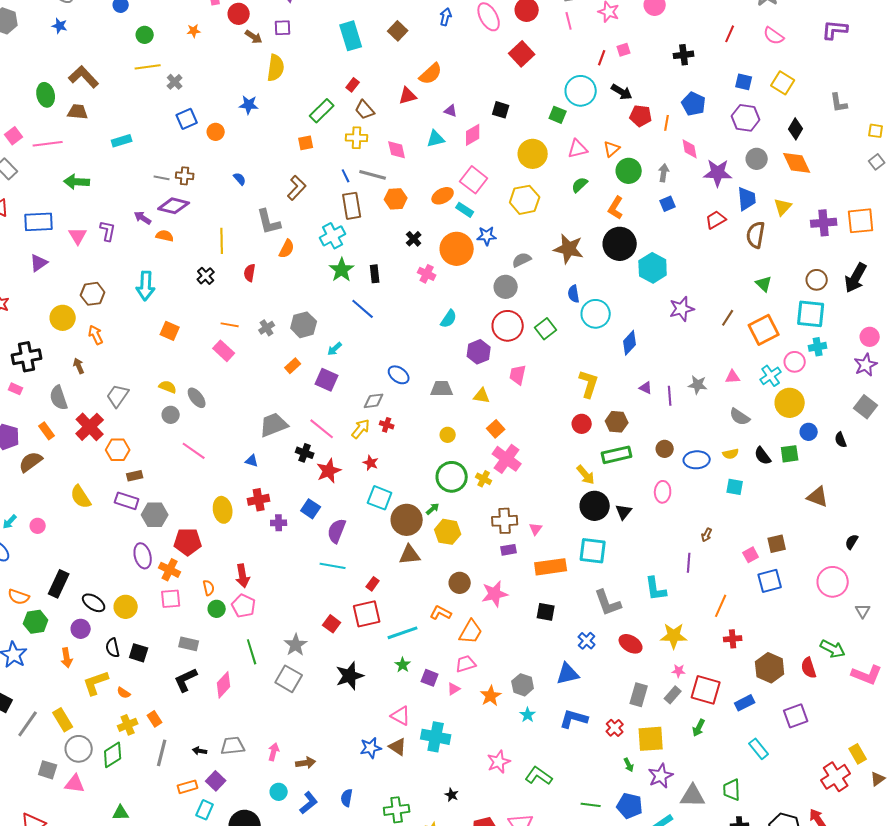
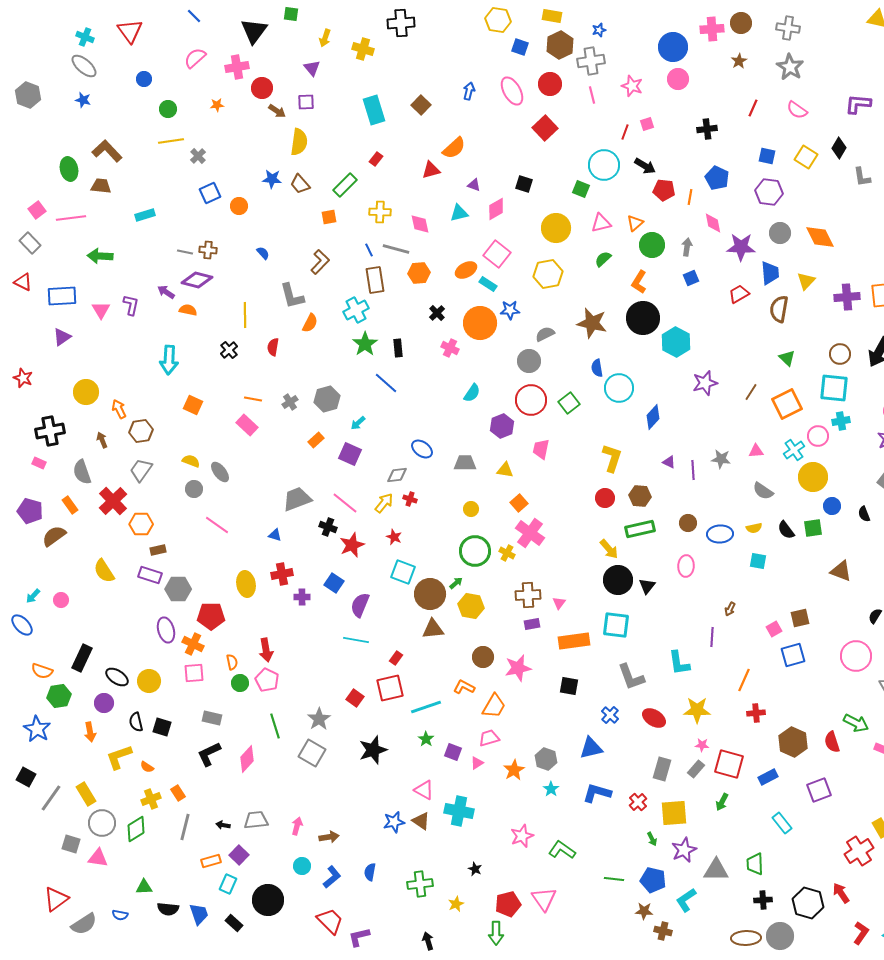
brown trapezoid: (365, 110) -> (300, 184), moved
black diamond: (796, 129) -> (839, 148), moved
brown hexagon: (93, 294) -> (141, 431), moved

